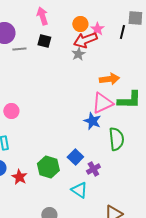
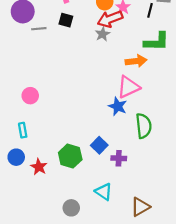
green L-shape: (129, 100) -> (156, 42), moved
purple cross: (93, 169) -> (119, 158), turned 32
cyan triangle: (79, 190) -> (104, 192), moved

